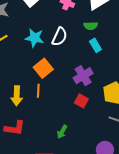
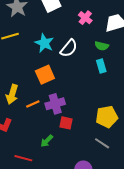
purple cross: (83, 76) -> (55, 104), moved
orange line: (38, 91) -> (33, 104), moved, turned 48
red square: (81, 101) -> (66, 123), moved, turned -32

